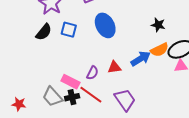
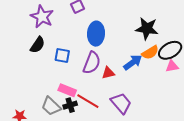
blue ellipse: (105, 25) -> (96, 34), turned 35
black star: (158, 25) -> (147, 29), size x1.6
blue square: (69, 30) -> (62, 56), moved
purple semicircle: (92, 73) -> (92, 63), moved, size x1.6

